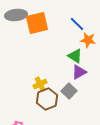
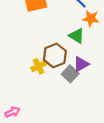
purple triangle: (79, 72) -> (81, 64), moved
brown hexagon: (47, 99) -> (55, 55), moved

